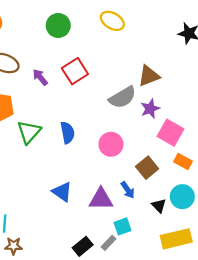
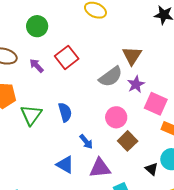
green circle: (58, 25) -> (37, 26), moved
brown triangle: (149, 76) -> (132, 56), turned -30
pink circle: (111, 144) -> (116, 117), moved
brown square: (147, 168) -> (128, 141), moved
blue arrow: (128, 190) -> (86, 142), moved

